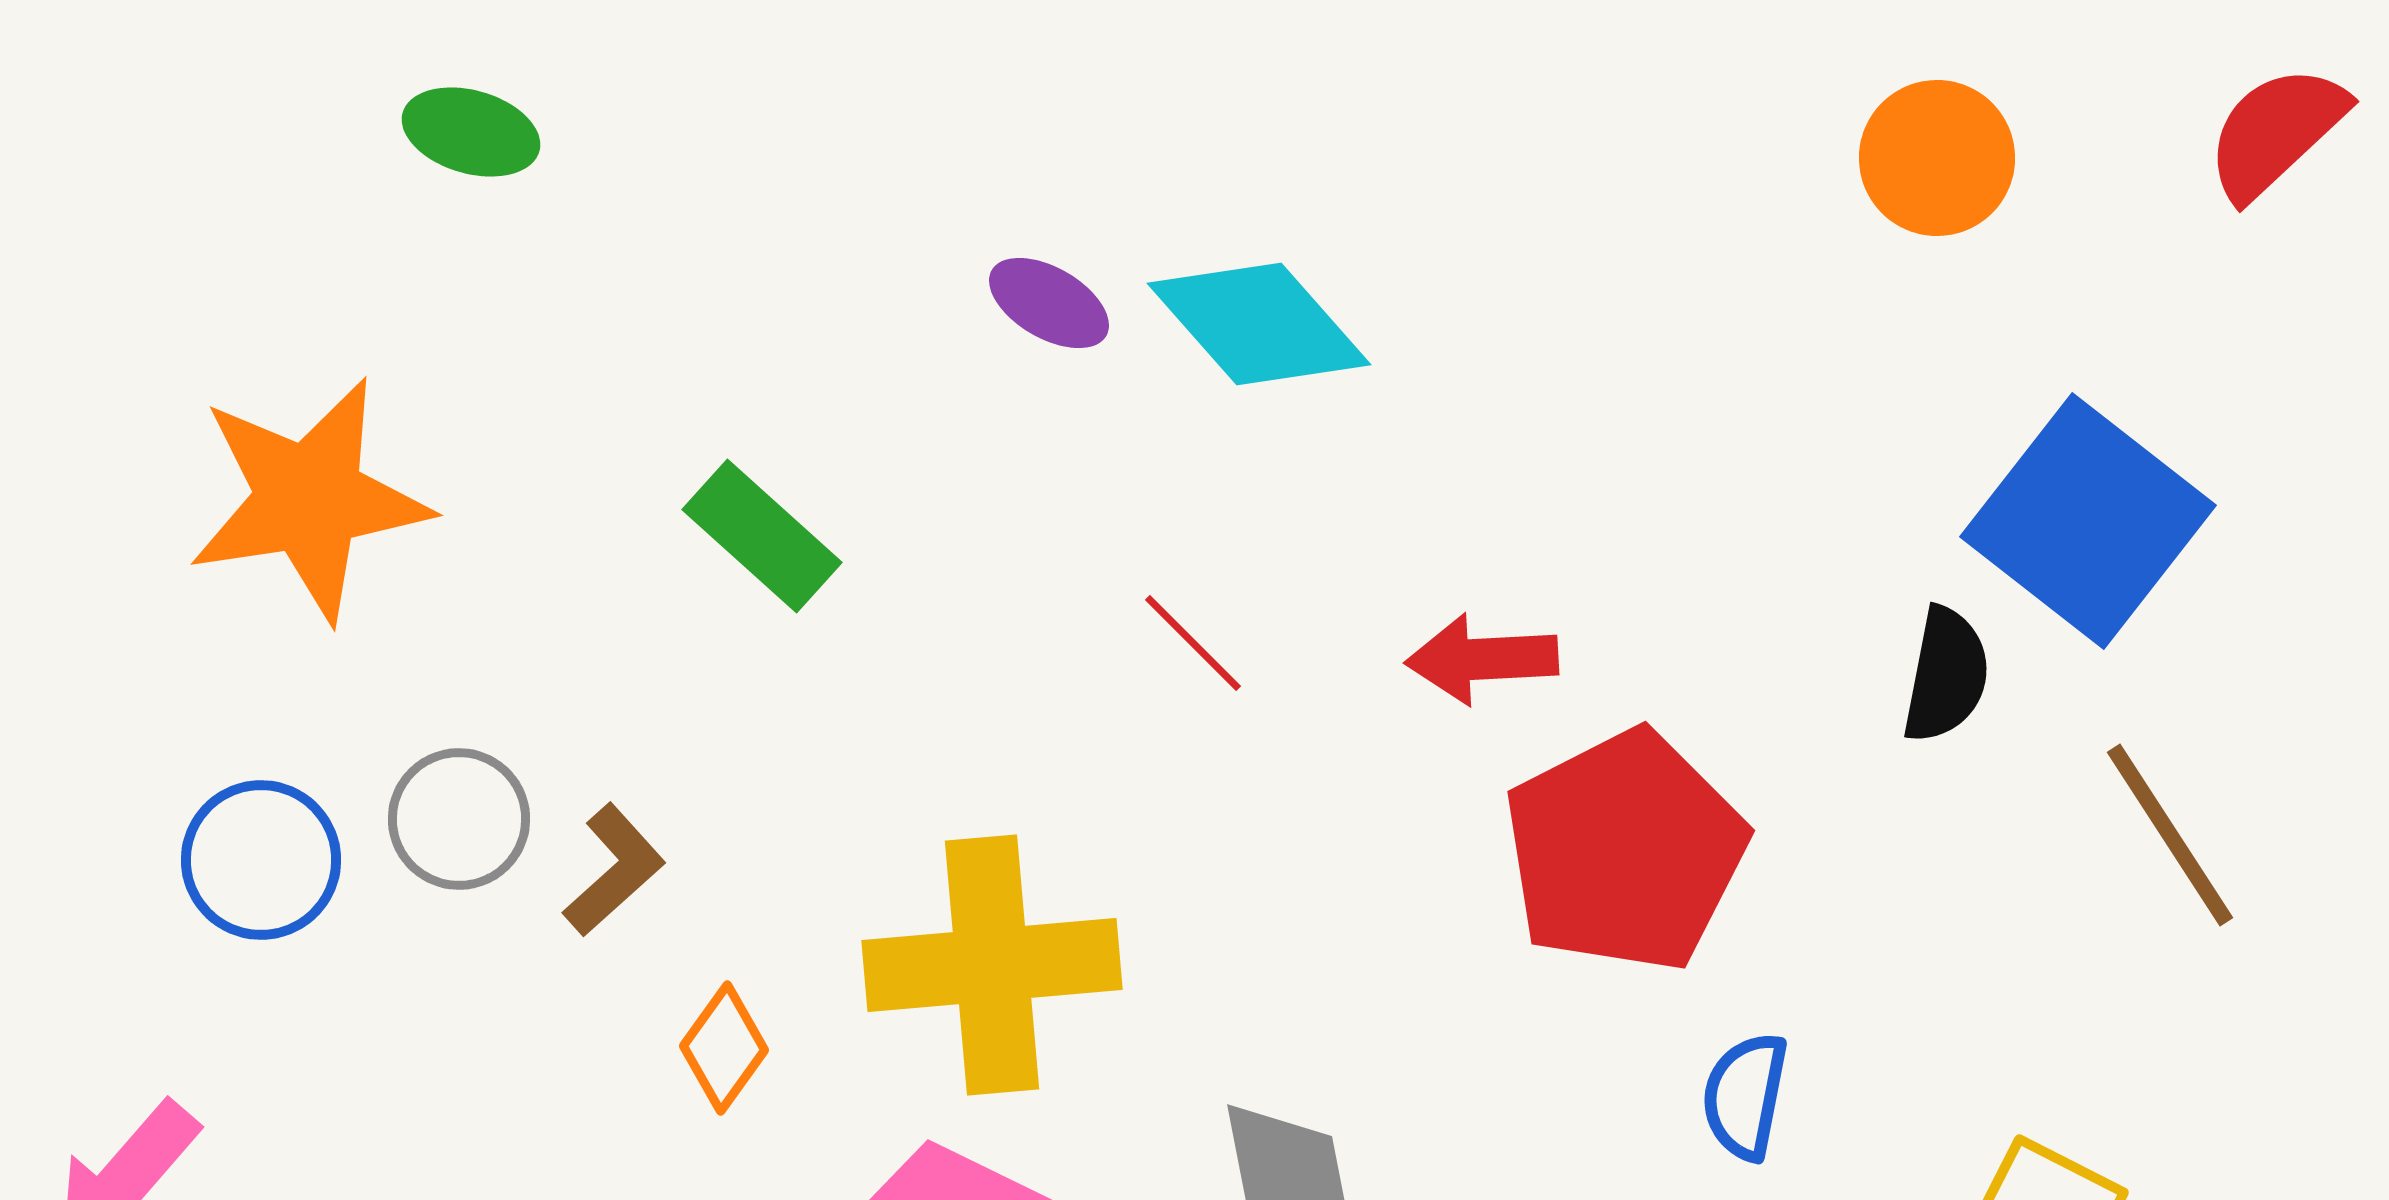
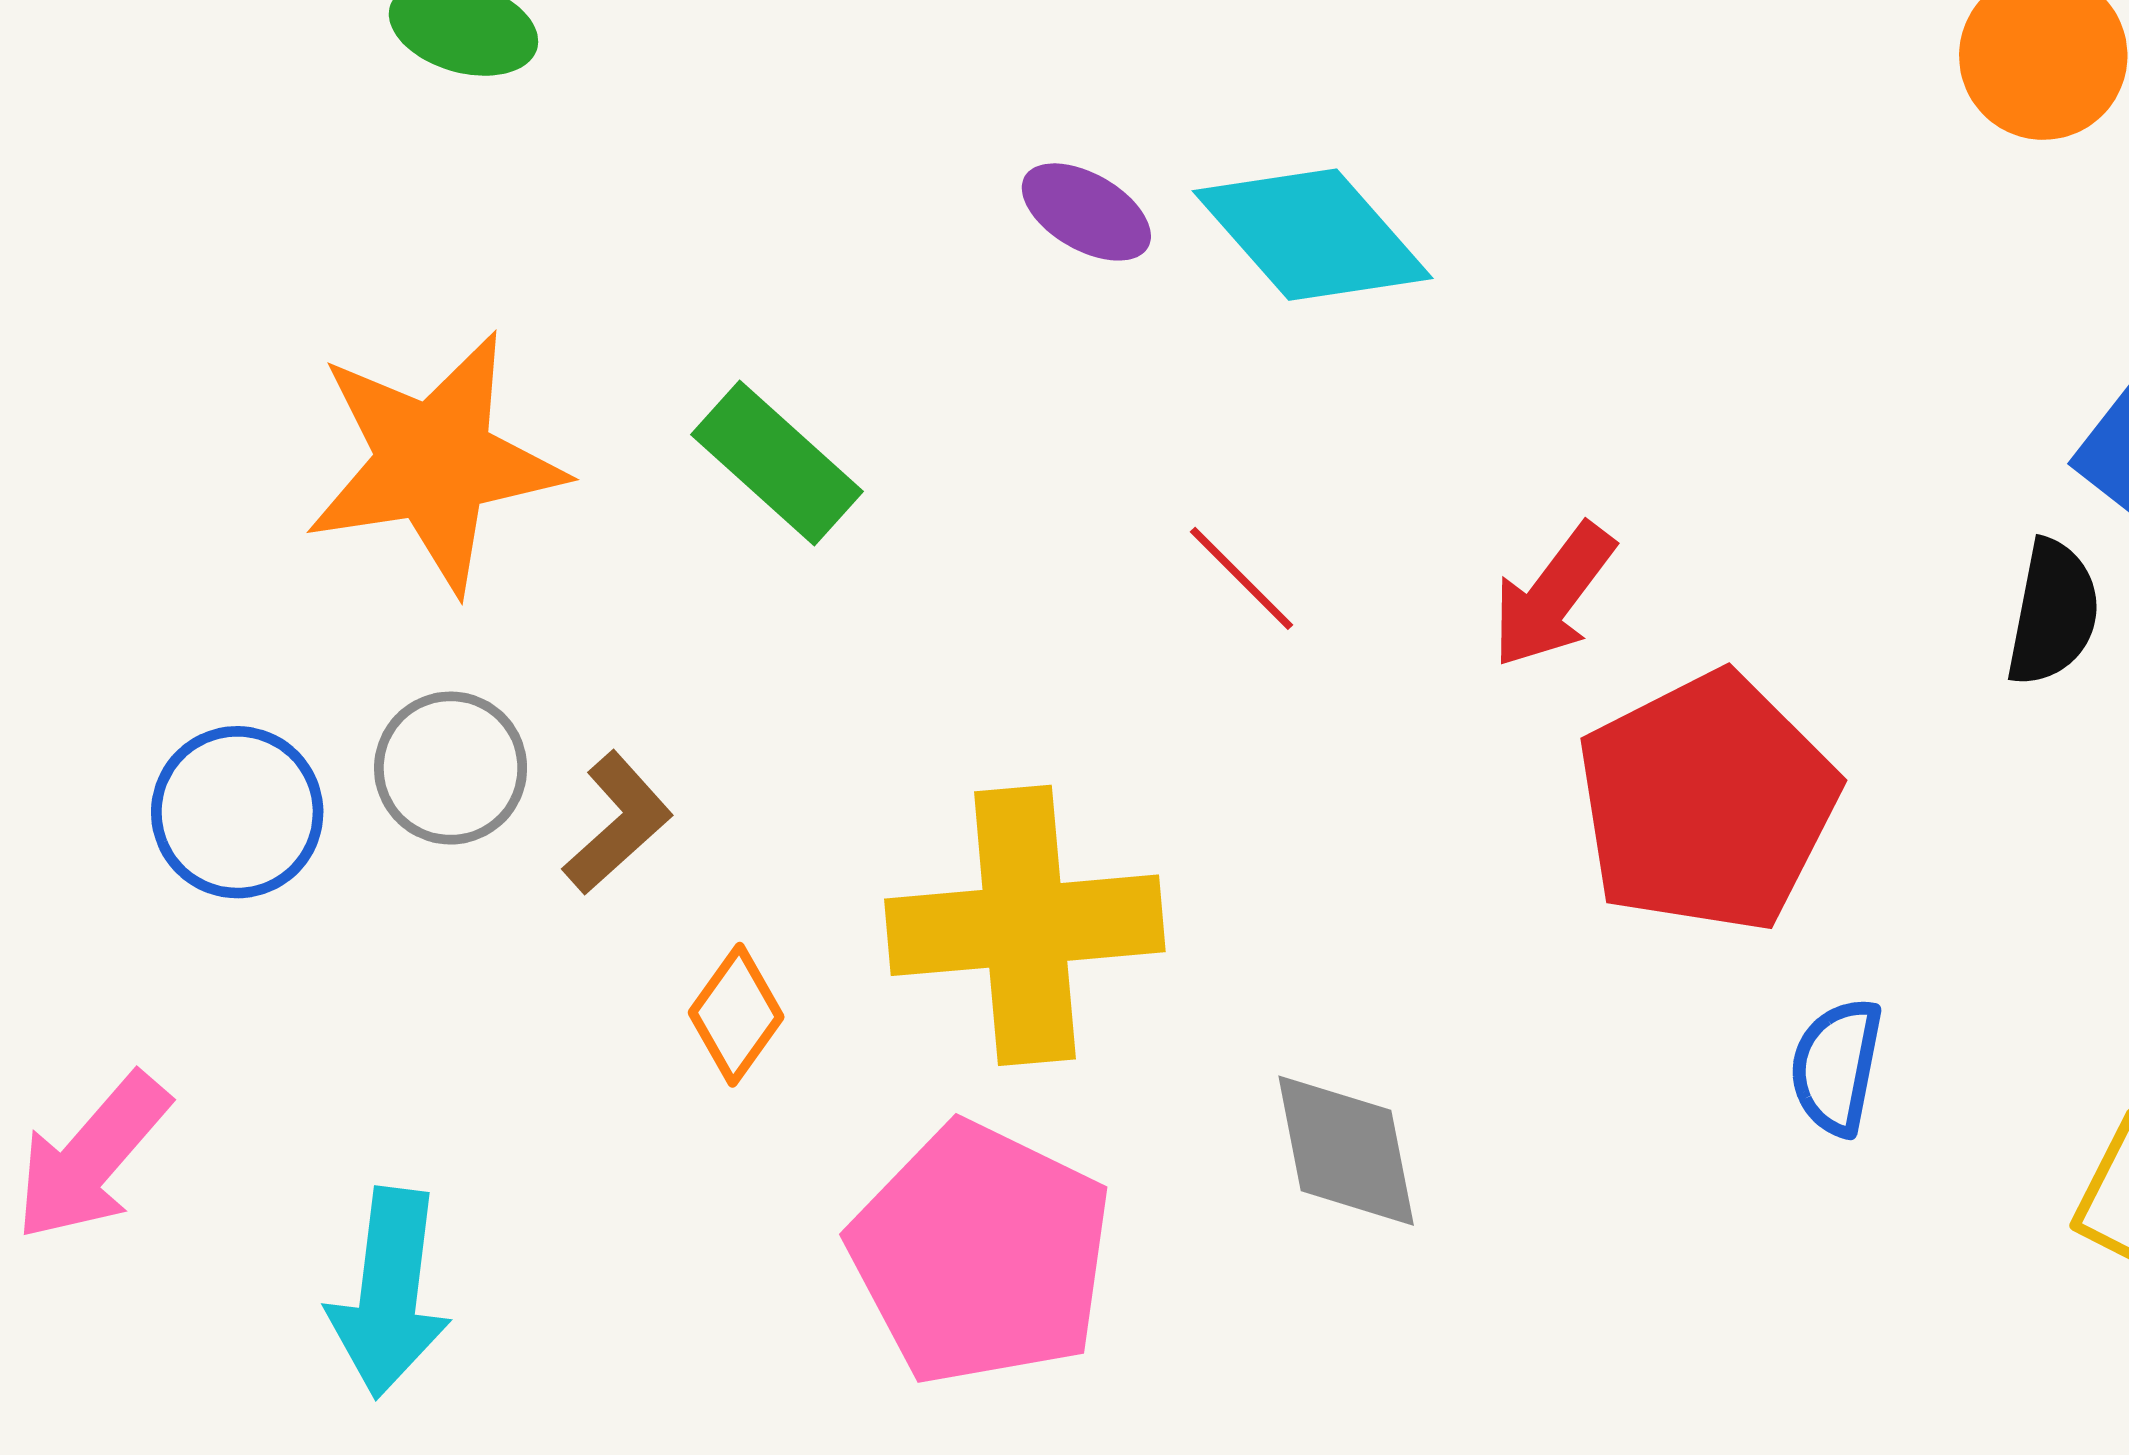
orange star: (309, 499) -> (434, 462), moved
red arrow: (1482, 659) -> (1553, 596), turned -50

